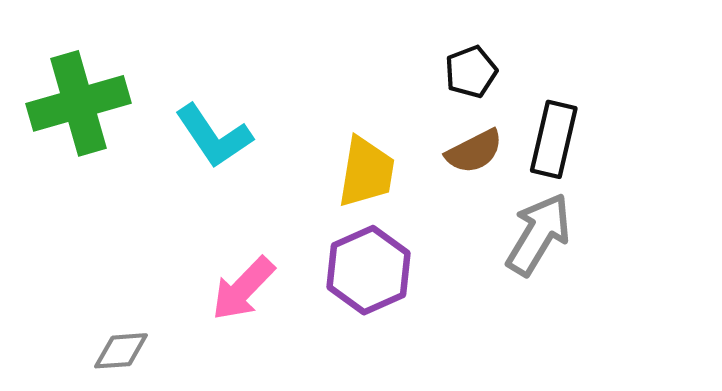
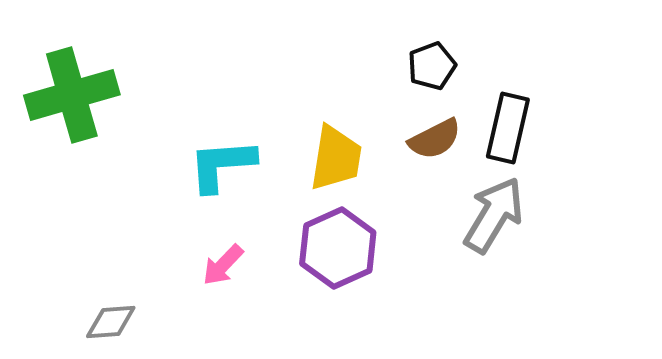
cyan L-shape: (214, 136) -> (222, 165), moved, turned 120
pink arrow: (243, 289) -> (223, 265), size x0.7

